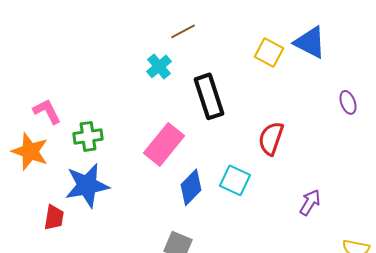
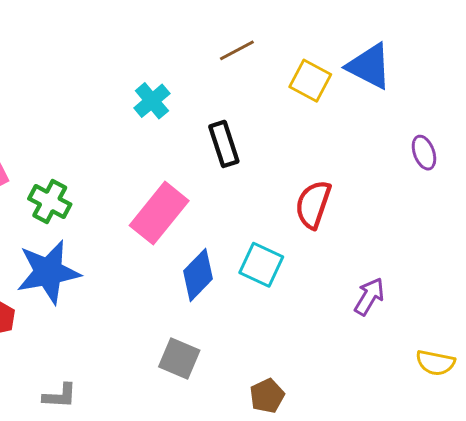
brown line: (183, 31) -> (237, 50), moved
black rectangle: (209, 96) -> (224, 144), size x0.7
green cross: (88, 136) -> (50, 202), turned 36

